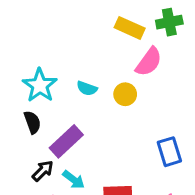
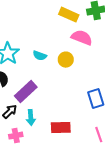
pink semicircle: (149, 62) -> (82, 38), turned -105
cyan arrow: (74, 180) -> (31, 118), turned 49

